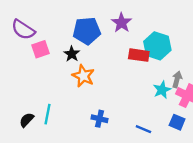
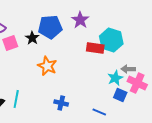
black star: (72, 54) -> (32, 38), moved
gray arrow: (177, 79) -> (128, 69), turned -104
blue square: (177, 122) -> (120, 95), moved

